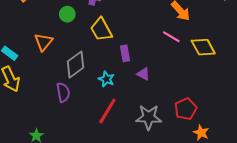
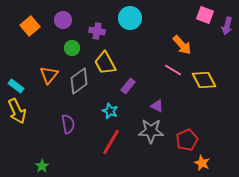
purple rectangle: (125, 53) -> (128, 86), turned 49
gray diamond: (76, 65) -> (79, 81), moved
purple triangle: (143, 74) -> (157, 106), moved
gray star: (149, 117) -> (151, 131), moved

